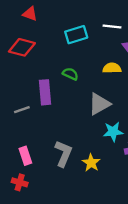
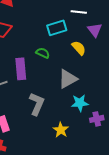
cyan rectangle: (76, 35) -> (57, 28), moved
yellow semicircle: (112, 68) -> (79, 48), turned 49
gray L-shape: (63, 154) -> (37, 104), moved

